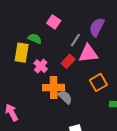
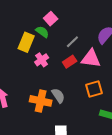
pink square: (54, 22) -> (51, 19), moved
gray line: (75, 40) -> (72, 42), moved
orange cross: (54, 88) -> (41, 101), moved

